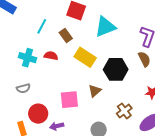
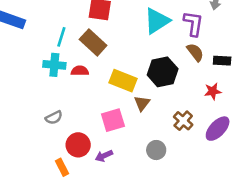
cyan triangle: (105, 27) -> (157, 21), moved
brown rectangle: (66, 36) -> (93, 42), size x1.5
yellow rectangle: (85, 57) -> (123, 81), moved
cyan cross: (28, 58) -> (54, 65), moved

